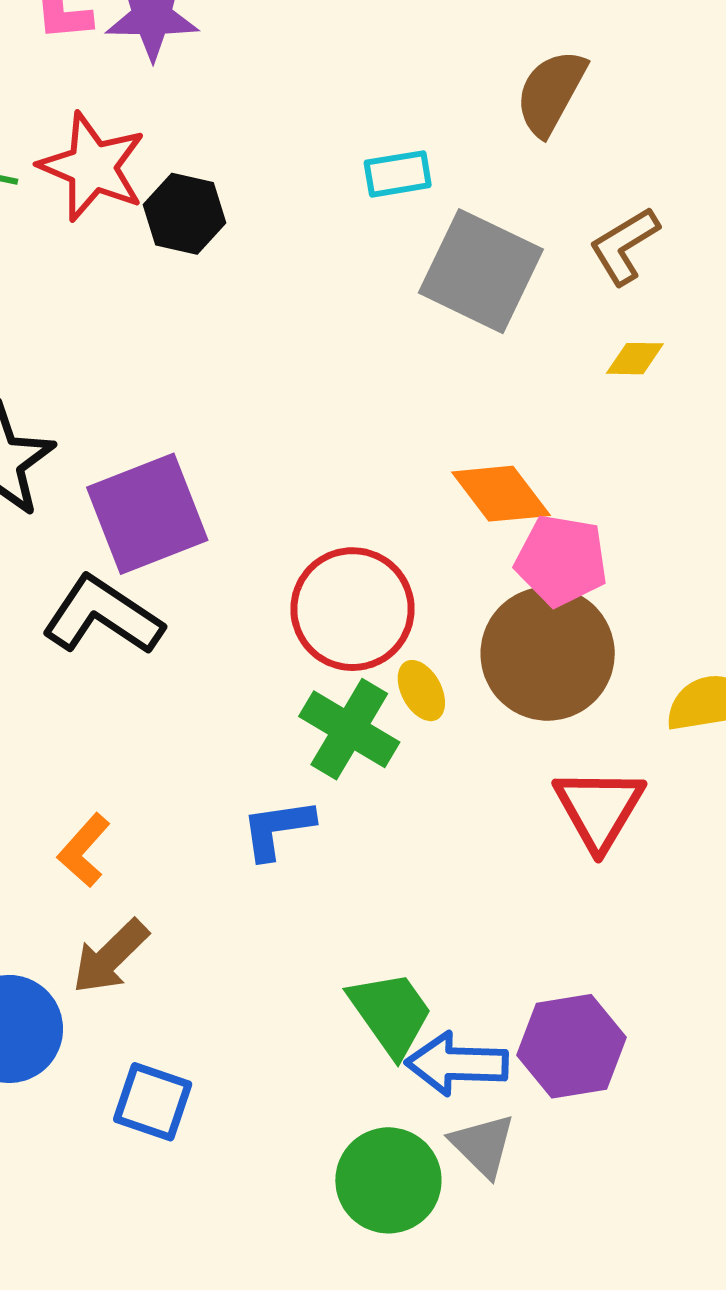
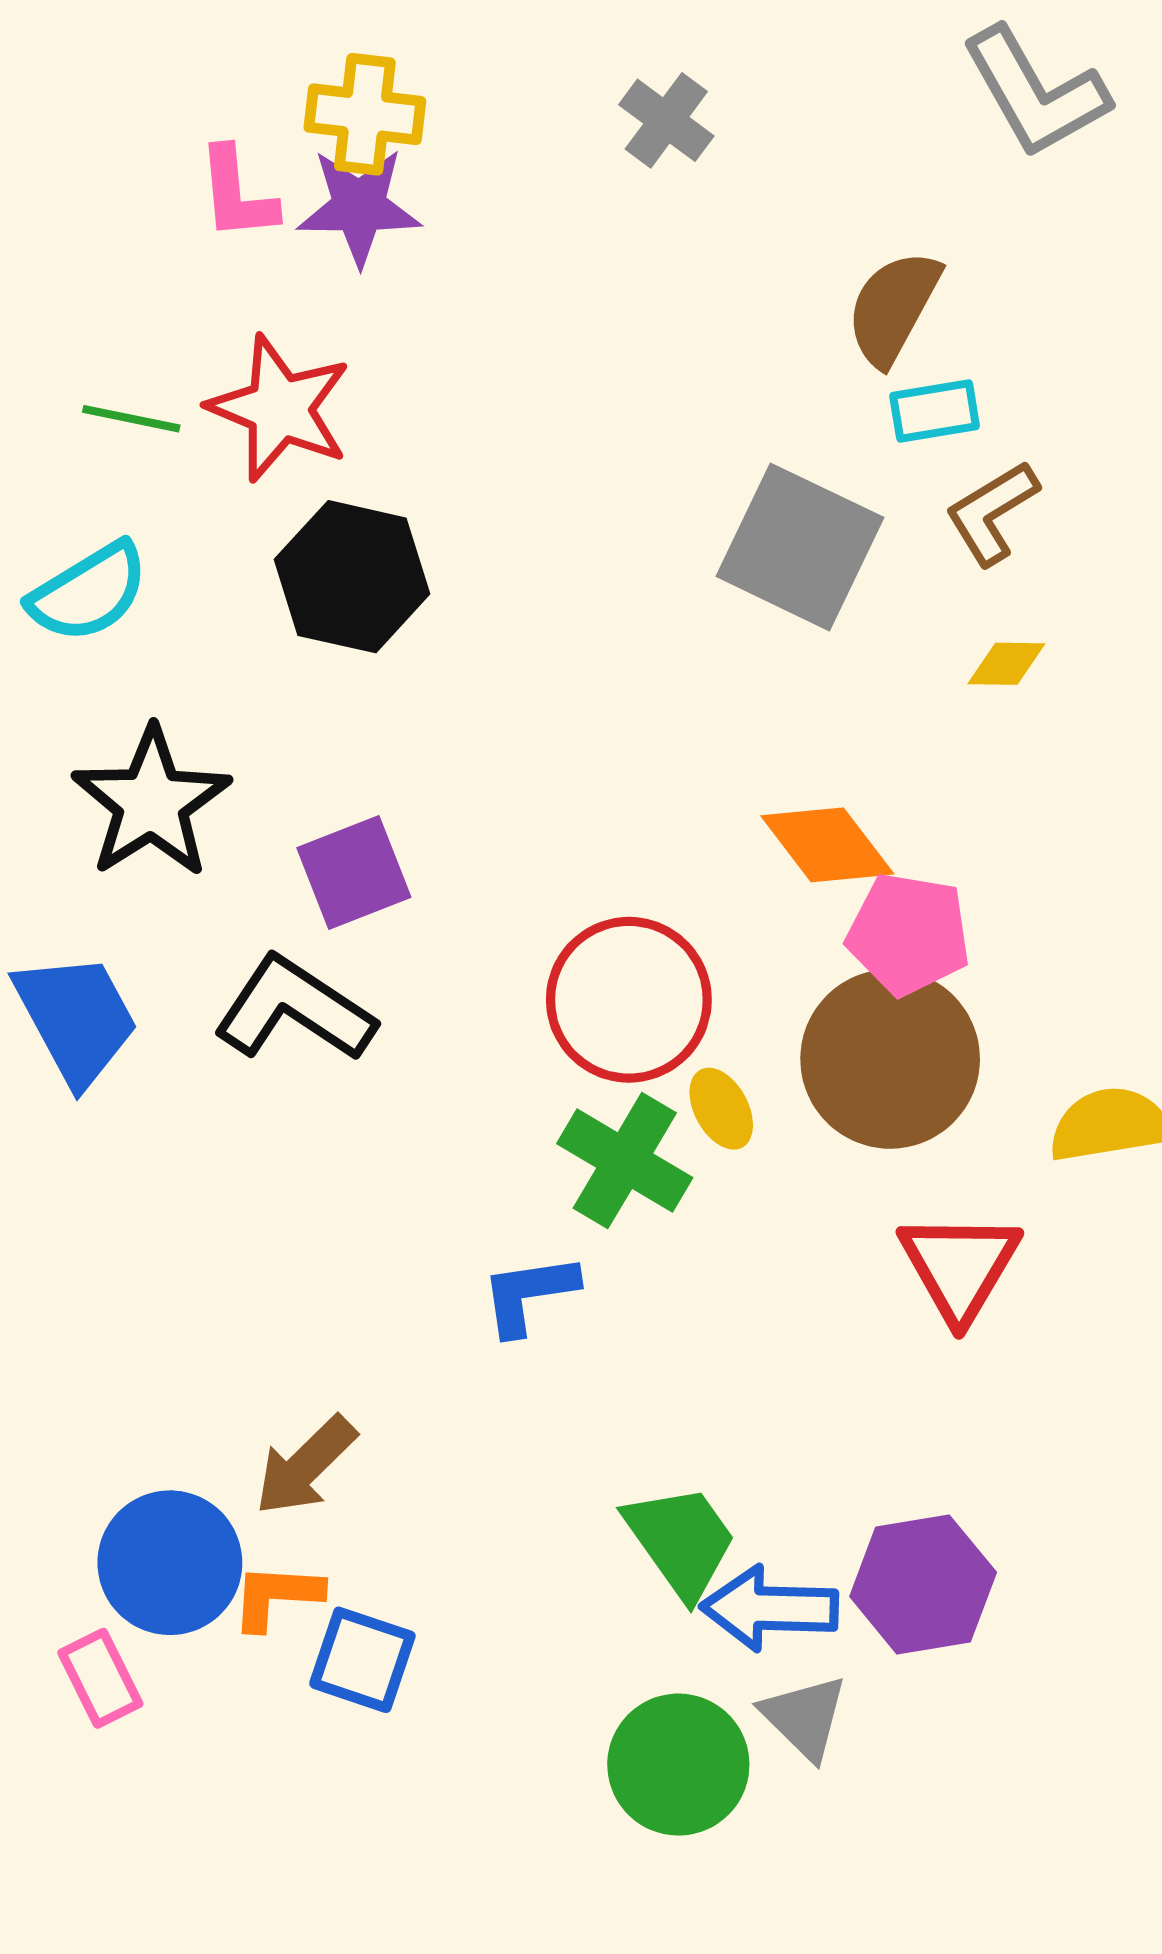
cyan rectangle: (398, 174) -> (935, 411), moved
black hexagon: (185, 214) -> (352, 577), moved, size x1.4
purple square: (147, 514) -> (354, 873), size x0.7
orange L-shape: (84, 850) -> (277, 1596), moved, turned 52

